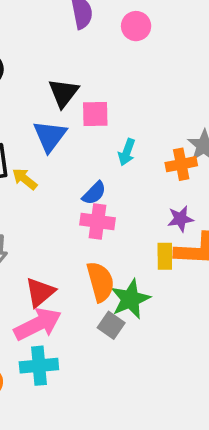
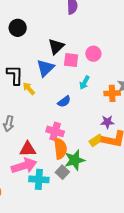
pink circle: (136, 26) -> (93, 54), moved
pink cross: (98, 221) -> (55, 131), moved
yellow rectangle: (165, 256) -> (96, 140), turned 48
red triangle: (40, 292) -> (28, 149), turned 30
cyan cross: (39, 366) -> (39, 179), moved

